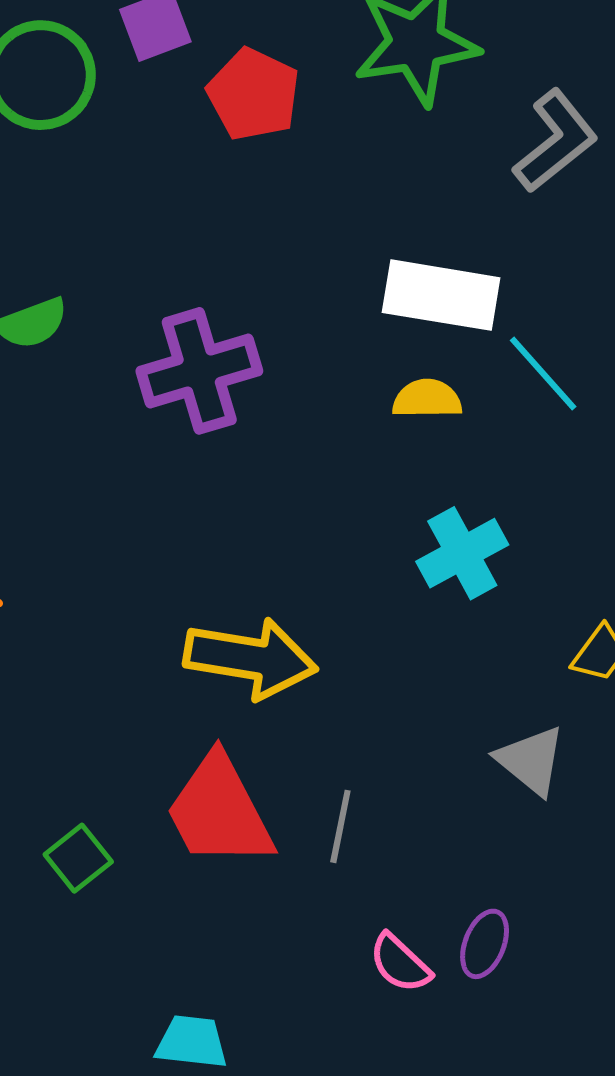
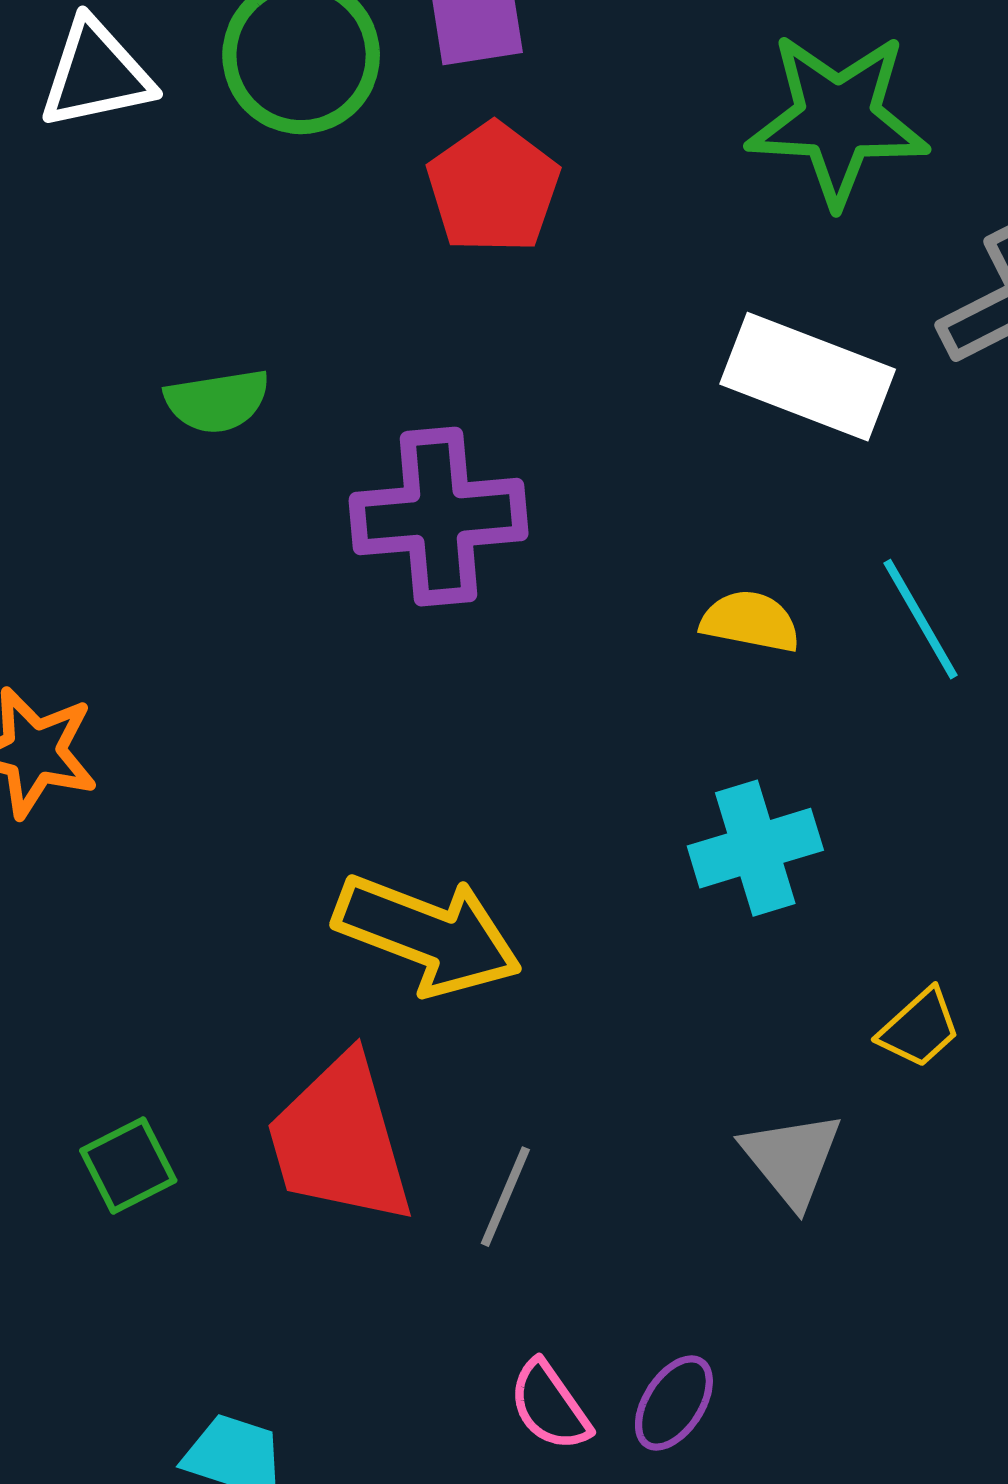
red pentagon: (254, 94) -> (493, 188), moved
white rectangle: (441, 295) -> (808, 377), moved

